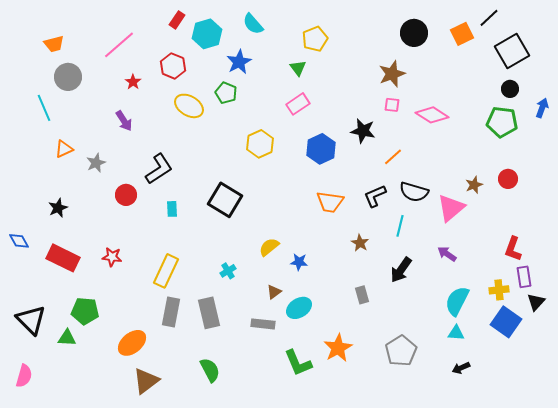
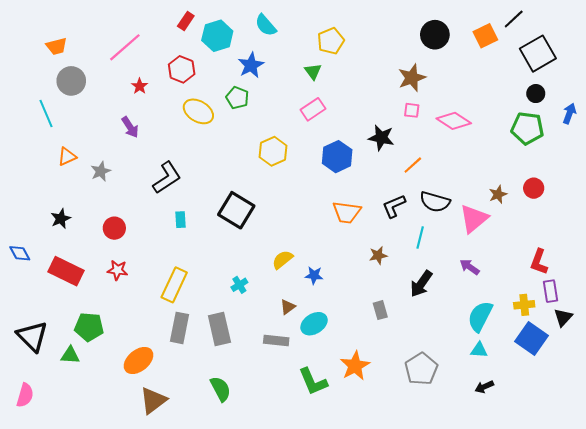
red circle: (126, 195) -> (114, 228), moved
brown star: (360, 243) -> (378, 255), turned 30

